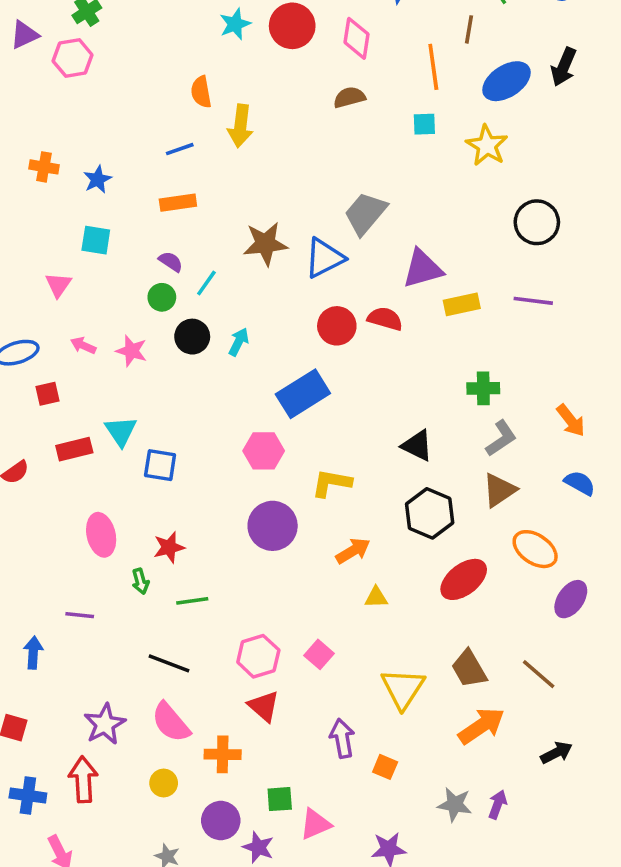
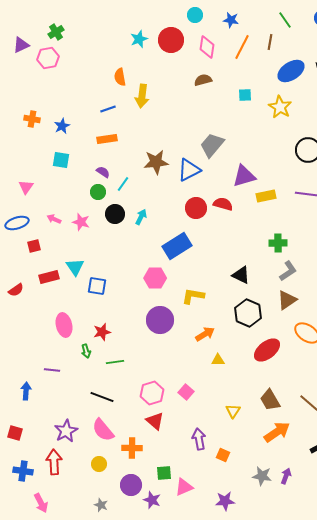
orange line: (433, 67) -> (242, 47), moved, turned 35
pink triangle: (58, 285) -> (26, 187), moved
yellow triangle: (403, 688) -> (233, 411), size x0.6

